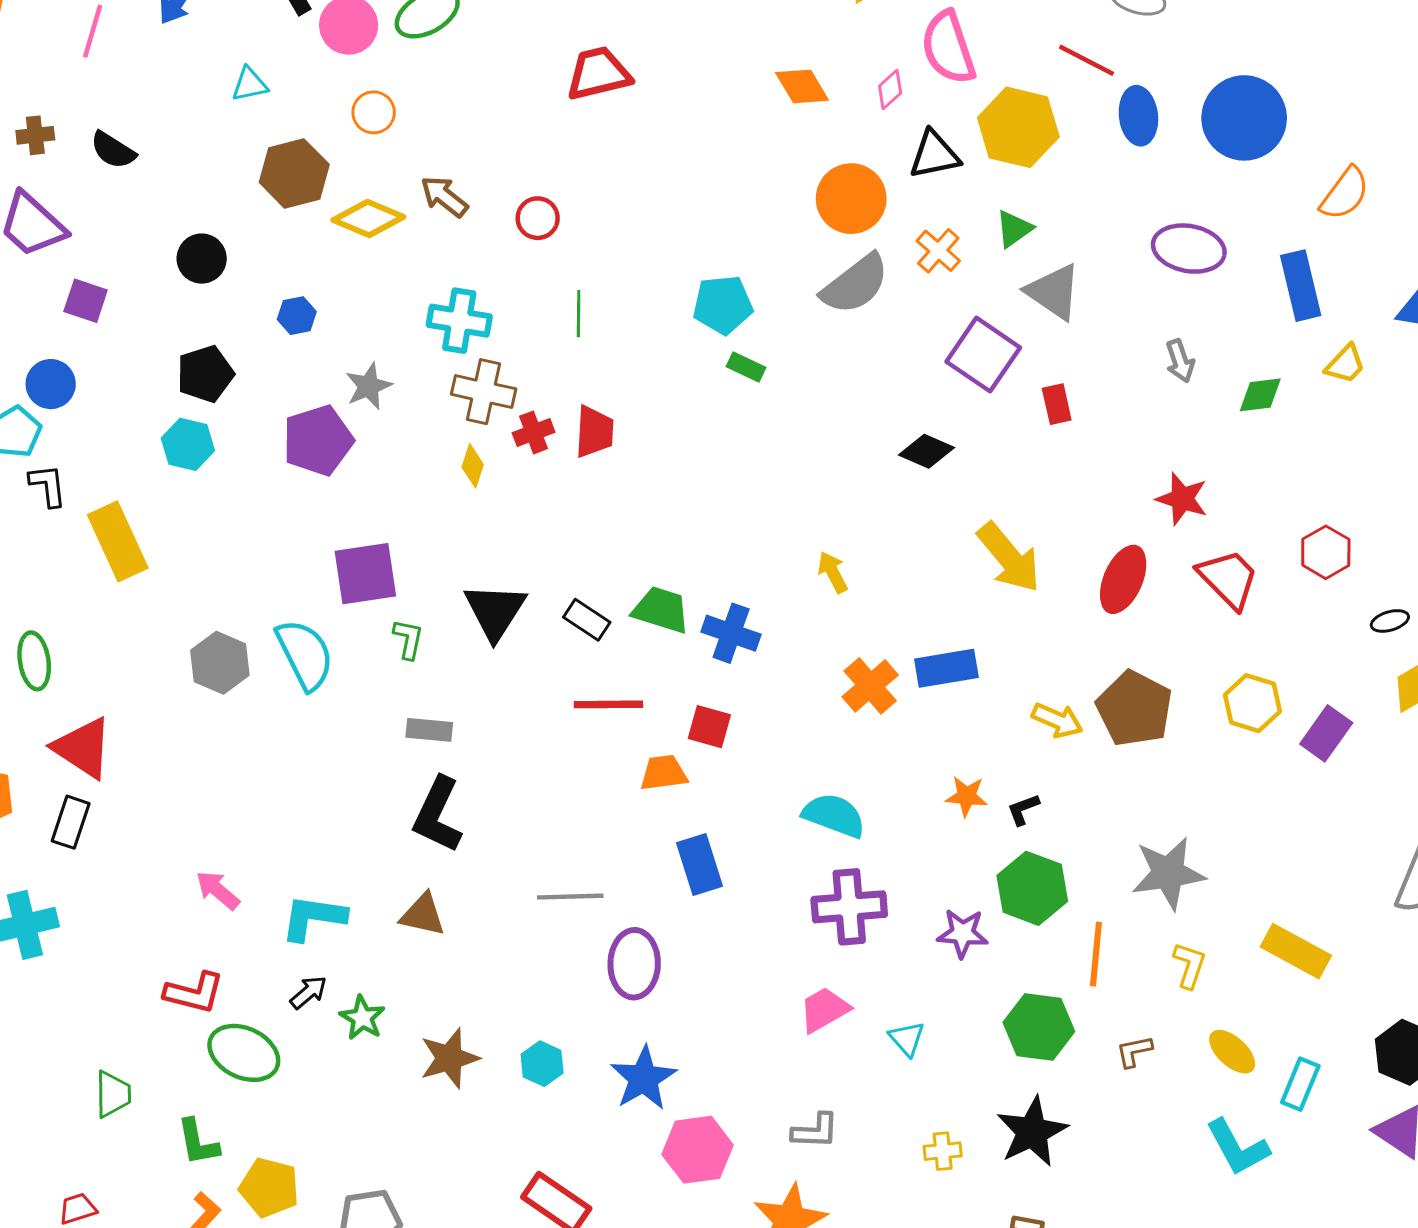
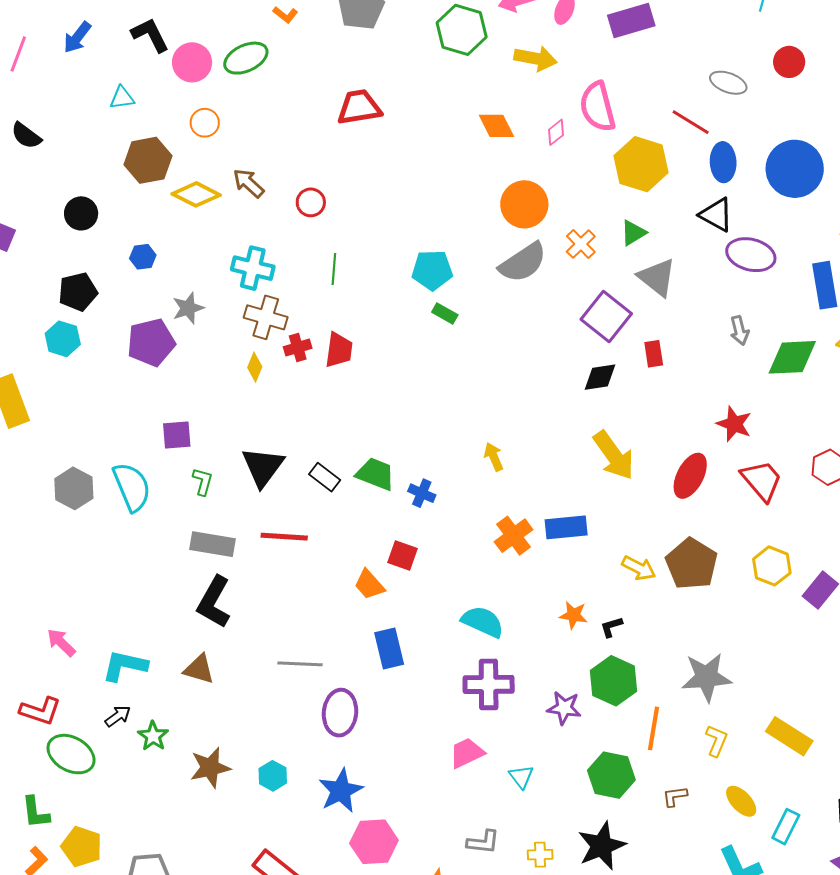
black triangle: (934, 155) -> (716, 215), moved, turned 36
green diamond: (1260, 395) -> (792, 357), size x1.6
black diamond: (926, 451) -> (600, 377), moved, turned -36
purple square: (365, 574) -> (177, 435), size x0.7
blue cross: (731, 633) -> (422, 493), size x0.7
red line: (608, 704) -> (284, 537), moved
gray rectangle: (429, 730) -> (212, 544), size x1.4
orange trapezoid: (664, 773) -> (369, 585), turned -128
gray L-shape: (815, 1131) -> (483, 842), moved

